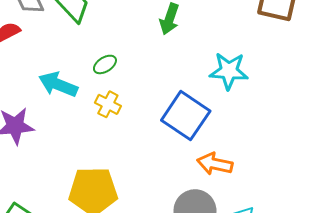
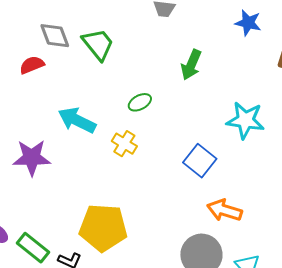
green ellipse: (105, 64) -> (140, 102), moved
blue square: (186, 116) -> (200, 161), size x0.7

